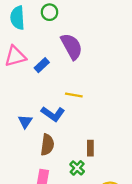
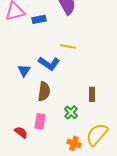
blue rectangle: (42, 65) -> (39, 19), turned 32
brown rectangle: (90, 148) -> (92, 94), moved

